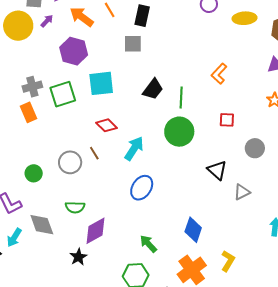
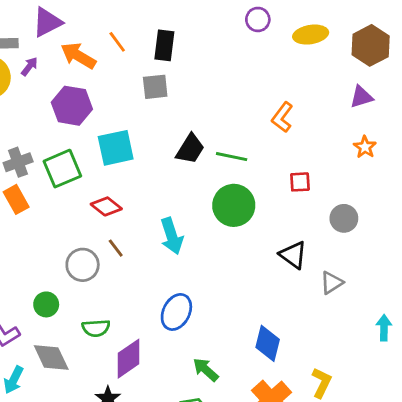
green line: (181, 98) -> (232, 157), turned -75
red diamond: (107, 125) -> (106, 206), moved
cyan arrow: (134, 149) -> (172, 236), turned 135
green circle: (34, 173) -> (46, 304), moved
blue ellipse: (142, 188) -> (176, 312), moved

